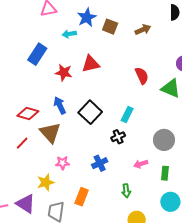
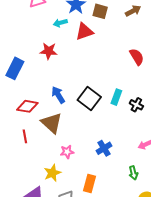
blue rectangle: (37, 54) -> (15, 68), moved
red triangle: (91, 64) -> (84, 32), moved
red star: (64, 73) -> (49, 51), moved
cyan rectangle: (127, 114) -> (116, 97), moved
black cross: (118, 137) -> (136, 105), moved, turned -32
red line: (22, 143) -> (25, 136), turned -48

